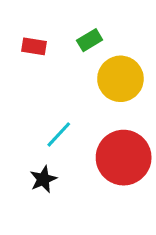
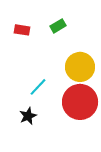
yellow circle: (120, 79) -> (80, 67), moved

